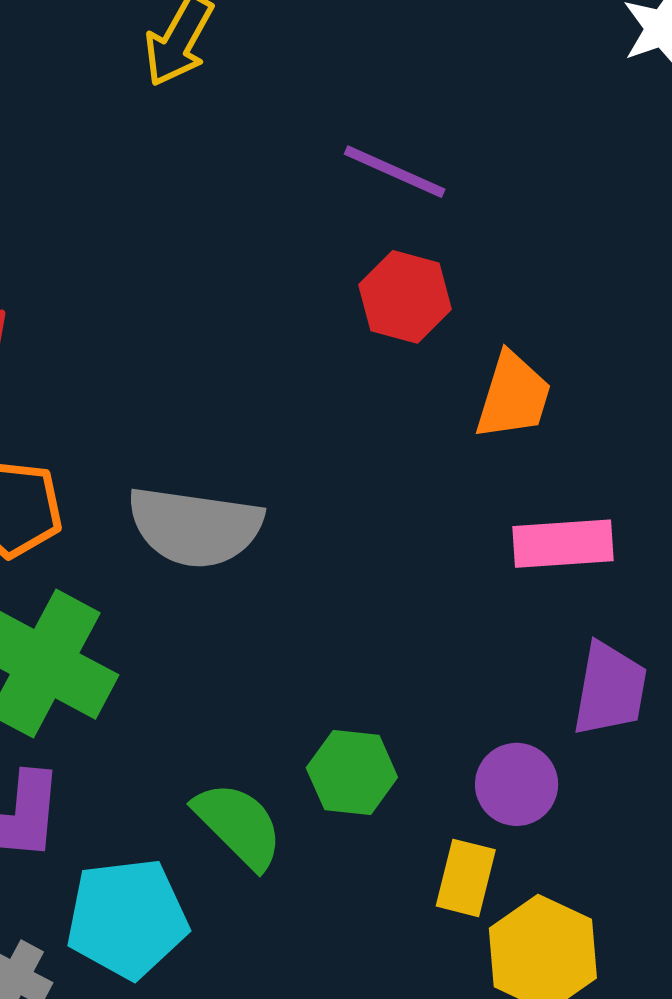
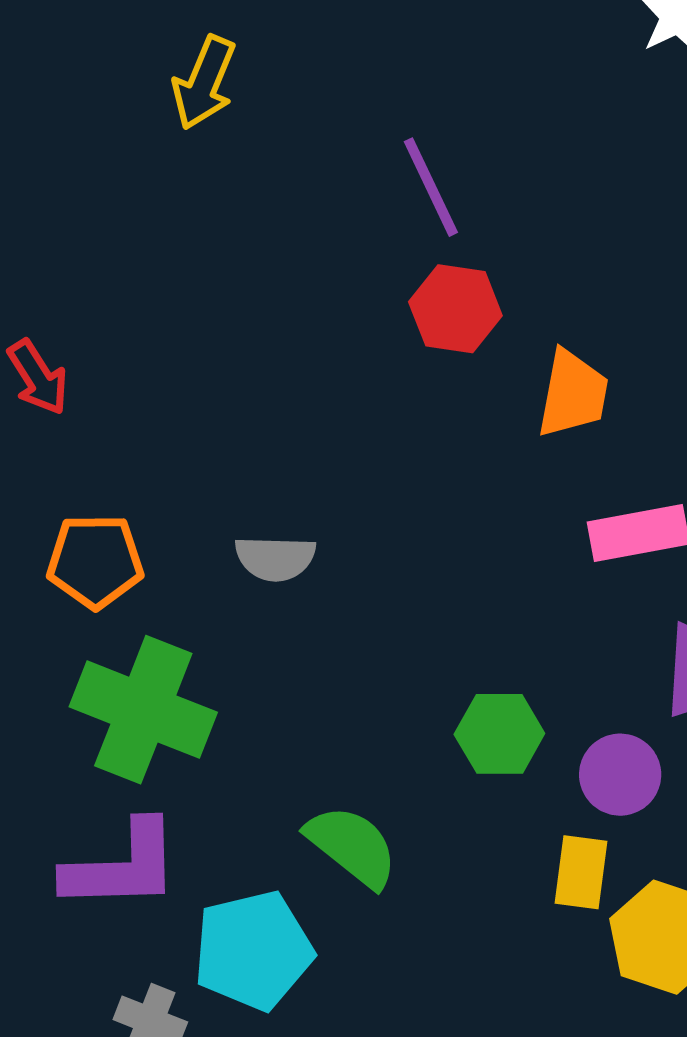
purple line: (395, 172) -> (431, 187), turned 47
gray semicircle: (195, 527) -> (275, 558), size x0.6
green hexagon: (352, 772) -> (499, 734), moved

